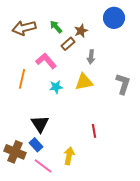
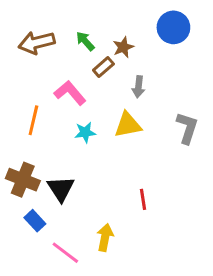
blue rectangle: (36, 145) -> (35, 221), moved
brown cross: (15, 152) -> (23, 180), moved

